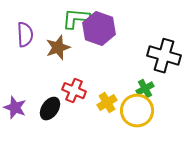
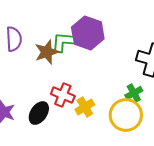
green L-shape: (76, 19) -> (65, 42), moved
yellow cross: (107, 103) -> (85, 107), moved

